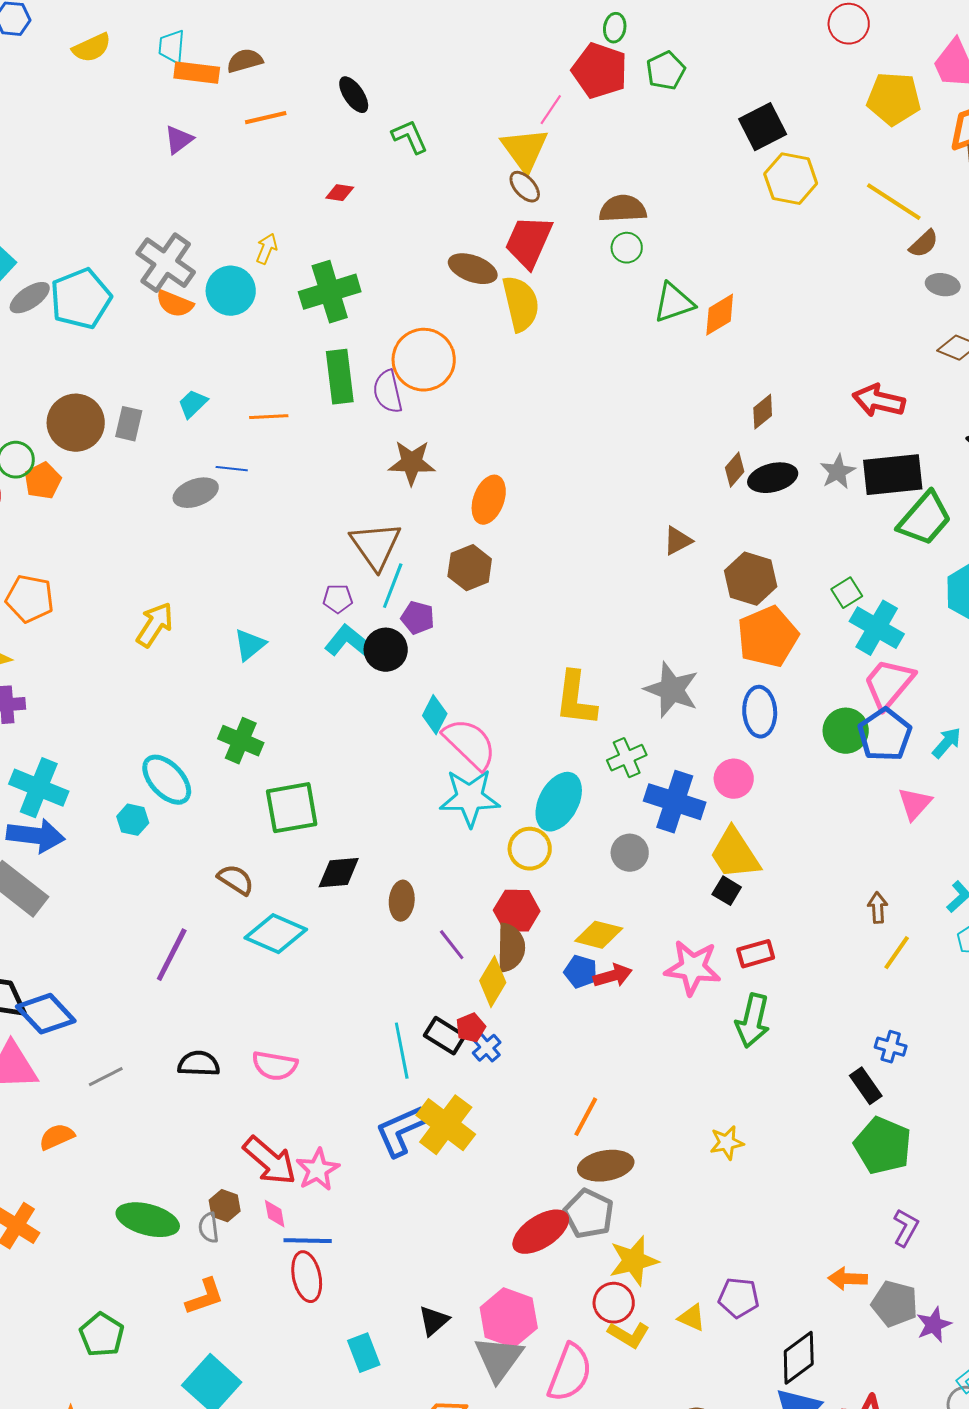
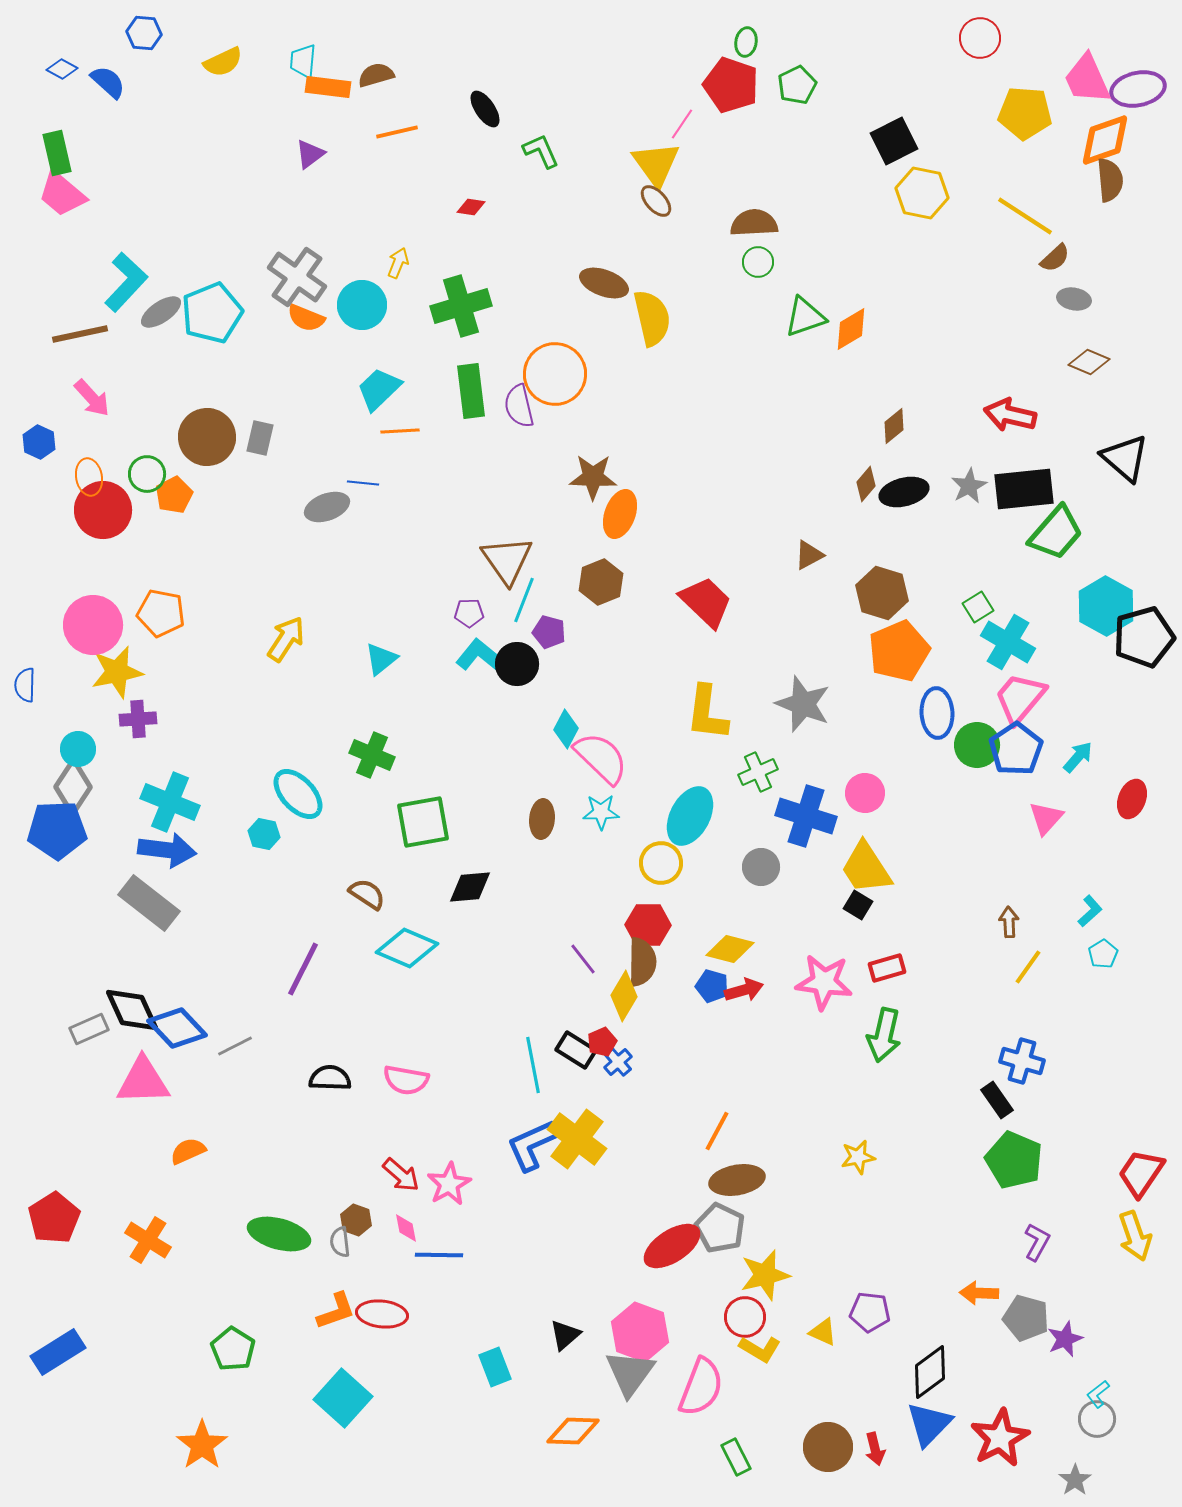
red trapezoid: (529, 242) -> (706, 602), moved, turned 110
cyan trapezoid: (193, 404) -> (379, 389), moved, size x1.5
brown star: (412, 463) -> (593, 477), moved
blue ellipse: (760, 712) -> (937, 713), moved
cyan star: (470, 798) -> (601, 812), size x0.6
brown ellipse: (402, 901) -> (542, 819), moved
blue cross: (891, 1047) -> (1022, 1061), size x1.4
gray line: (106, 1077) -> (235, 1046), moved
red arrow: (270, 1161) -> (401, 1175), size x0.7
red ellipse: (307, 1277) -> (382, 1314), moved, turned -72

